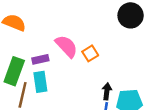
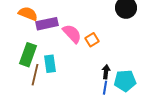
purple rectangle: (40, 59) -> (47, 24), moved, size x1.5

